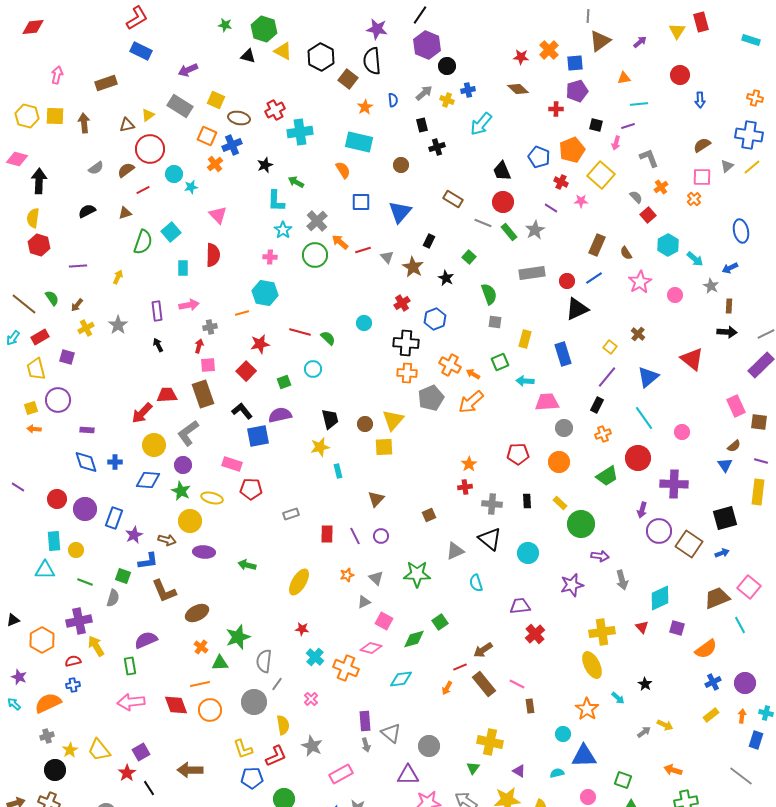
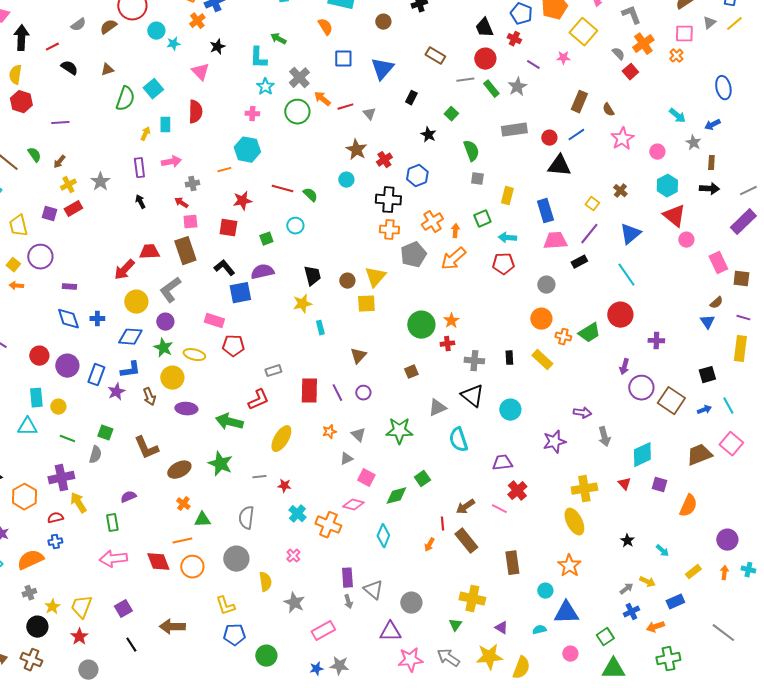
black star: (265, 165) -> (217, 47), moved
red cross: (561, 182) -> (514, 39), moved
orange cross: (661, 187) -> (643, 44), size x1.5
red line: (143, 190) -> (52, 47), moved
black semicircle: (87, 211) -> (69, 68), turned 60
gray line: (483, 223) -> (465, 80), turned -30
cyan hexagon: (668, 245) -> (667, 186), moved
brown star: (413, 267) -> (356, 150), moved
yellow arrow: (118, 277) -> (145, 134), moved
black triangle: (577, 309) -> (559, 166), turned 30
red rectangle: (40, 337) -> (73, 209), moved
red arrow: (199, 346) -> (181, 203), turned -72
orange cross: (450, 365) -> (432, 222), turned 30
red square: (246, 371) -> (228, 228), turned -36
orange arrow: (473, 374) -> (455, 231), turned 64
pink trapezoid: (547, 402) -> (555, 241), moved
black rectangle: (597, 405) -> (579, 262), turned 35
yellow square: (31, 408) -> (13, 265), turned -32
pink circle: (682, 432) -> (686, 240), moved
orange cross: (603, 434) -> (563, 337), moved, turned 35
red pentagon: (518, 454) -> (503, 264), moved
purple cross: (674, 484) -> (656, 341), size x0.6
yellow rectangle: (560, 503) -> (542, 360), size x1.5
black square: (725, 518) -> (707, 375), size x0.7
green circle: (581, 524) -> (421, 325), moved
red rectangle: (327, 534) -> (309, 391), size x1.4
brown arrow: (167, 540) -> (149, 397), turned 54
blue L-shape: (148, 561) -> (130, 370), moved
green arrow: (247, 565) -> (229, 422), size x1.5
cyan semicircle: (476, 583) -> (458, 440), size x1.4
cyan line: (740, 625) -> (728, 406), moved
green star: (238, 637) -> (220, 464), moved, turned -30
purple semicircle: (146, 640) -> (128, 497), size x0.7
orange semicircle: (706, 649) -> (688, 506), turned -30
red line: (460, 667) -> (442, 524), turned -72
cyan diamond: (401, 679) -> (383, 536), turned -60
blue cross: (713, 682) -> (631, 612), moved
gray line: (277, 684) -> (259, 477), moved, turned 48
pink line: (517, 684) -> (499, 509), moved
cyan arrow: (618, 698) -> (662, 551), moved
brown rectangle: (530, 706) -> (512, 563), size x1.6
blue rectangle: (756, 740) -> (675, 602), moved, turned 48
yellow trapezoid: (99, 750) -> (81, 607), turned 60
red L-shape: (276, 756) -> (258, 400), moved
orange arrow: (673, 770) -> (655, 627), turned -36
red star: (127, 773) -> (79, 637), moved
green square: (623, 780) -> (605, 637), turned 36

